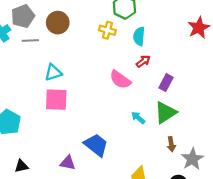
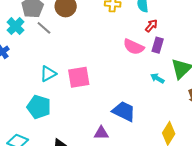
gray line: (30, 41) -> (44, 28), turned 56
cyan triangle: (53, 73) -> (48, 74), moved
purple rectangle: (166, 83) -> (158, 45), moved

